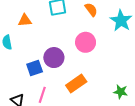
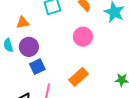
purple circle: (54, 58) -> (29, 47), moved

